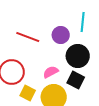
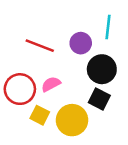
pink semicircle: (51, 72) -> (51, 84), moved

